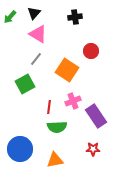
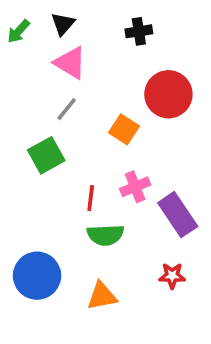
red circle: (91, 51) -> (168, 94), size x1.6
orange square: (67, 70) -> (124, 129), size x0.7

